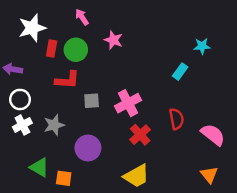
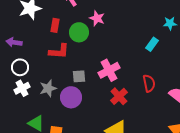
red rectangle: (52, 49) -> (55, 25), moved
green circle: (76, 50) -> (79, 32), moved
gray square: (92, 101) -> (79, 76), moved
purple circle: (88, 148) -> (71, 97), moved

